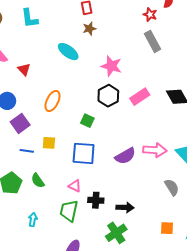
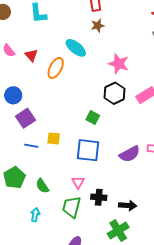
red triangle: (24, 69) -> (31, 55), moved
orange ellipse: (52, 101) -> (56, 68), moved
green semicircle: (38, 181) -> (42, 186), moved
pink triangle: (75, 186) -> (78, 182), turned 32

